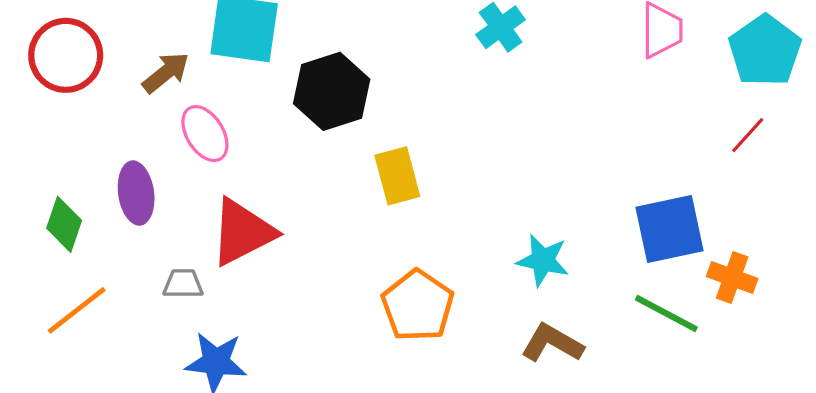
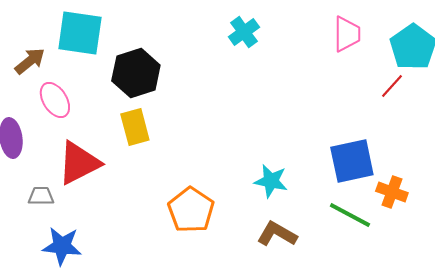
red line: (748, 135) -> (392, 86), moved
yellow rectangle: (397, 176) -> (135, 127), moved

